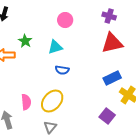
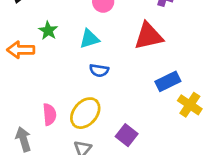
red triangle: (112, 43) -> (149, 36), moved
purple square: (107, 116) -> (127, 135), moved

